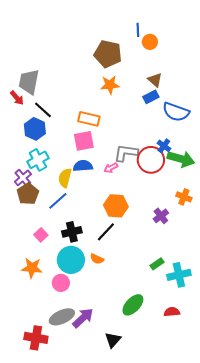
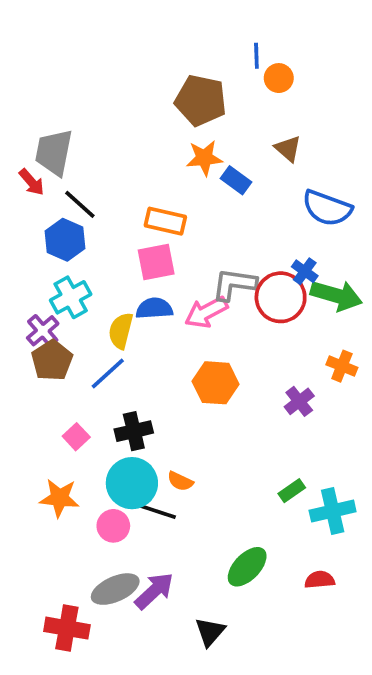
blue rectangle: (151, 97) -> (236, 180), moved, turned 63
pink arrow: (111, 168) -> (206, 312), size x1.6
black line: (106, 232) -> (156, 511), moved, turned 65

